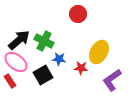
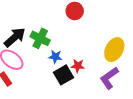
yellow ellipse: (99, 52) -> (114, 50), moved
black square: (43, 75) -> (63, 75), moved

